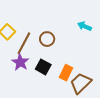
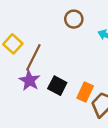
brown circle: (47, 39) -> (74, 19), moved

